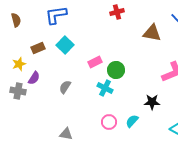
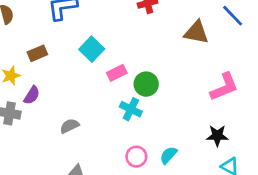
cyan square: (65, 45) -> (92, 49), moved
gray semicircle: (65, 87) -> (69, 126), moved, turned 32
black star: (152, 102) -> (217, 136), moved

